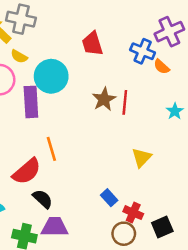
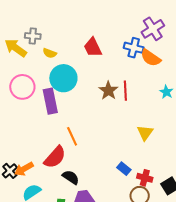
gray cross: (21, 19) -> (33, 36), size x0.7
yellow semicircle: (19, 56) -> (50, 53), moved
orange semicircle: (161, 67) -> (151, 58), size x1.5

